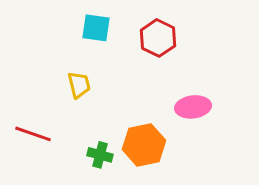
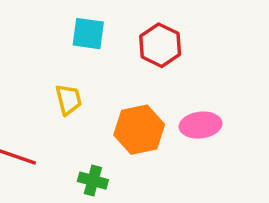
orange hexagon: (144, 145) -> (139, 130), moved

